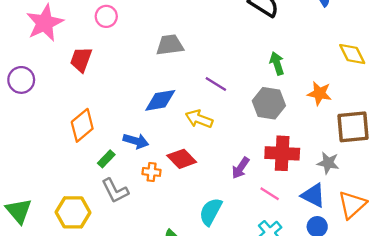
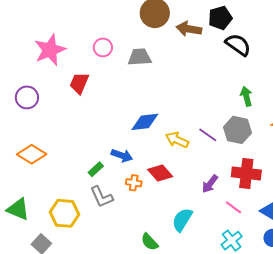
gray trapezoid: (170, 45) -> (140, 57), moved
purple line: (216, 84) -> (208, 135), moved
orange diamond: (82, 125) -> (32, 154), moved, turned 68
green triangle: (19, 211) -> (18, 209), turned -30

